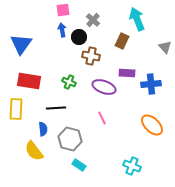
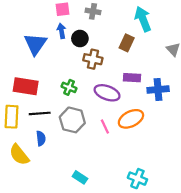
gray cross: (93, 20) -> (93, 11), moved, turned -32
blue triangle: (21, 44) -> (35, 44), moved
black line: (56, 108) -> (40, 113), moved
orange ellipse: (152, 125) -> (131, 119), moved, turned -70
gray hexagon: (70, 139) -> (72, 120), moved
yellow semicircle: (34, 151) -> (19, 155), moved

